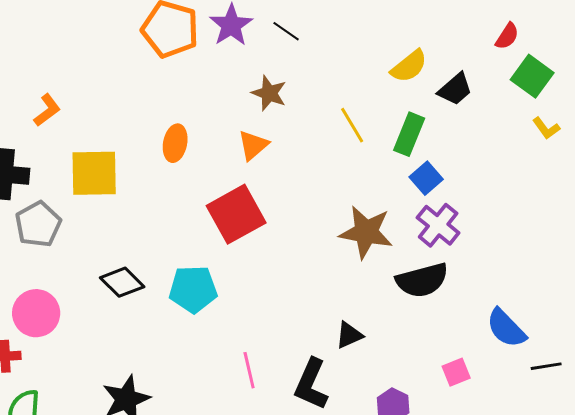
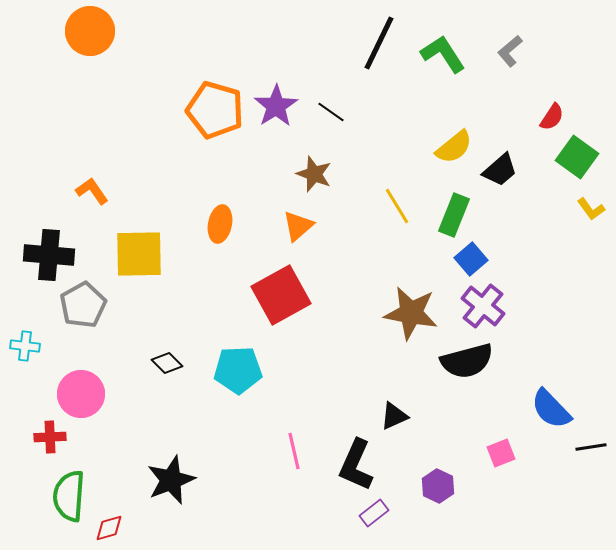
orange L-shape: (47, 110) -> (92, 191), turned -88
black diamond: (122, 282) -> (167, 363), size x0.7

